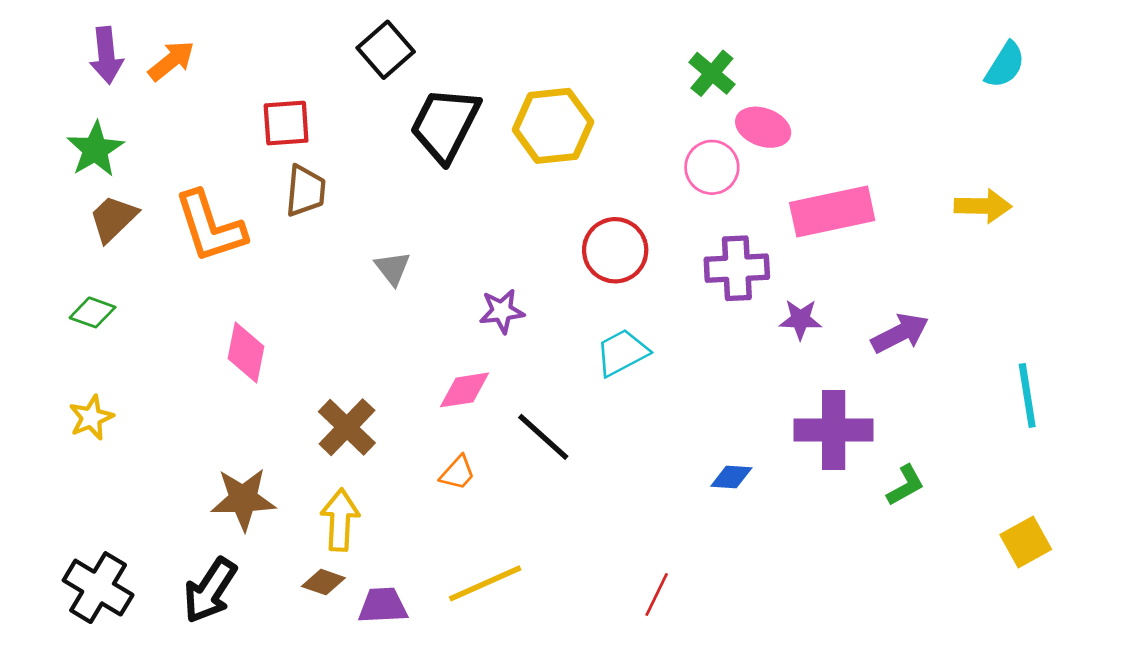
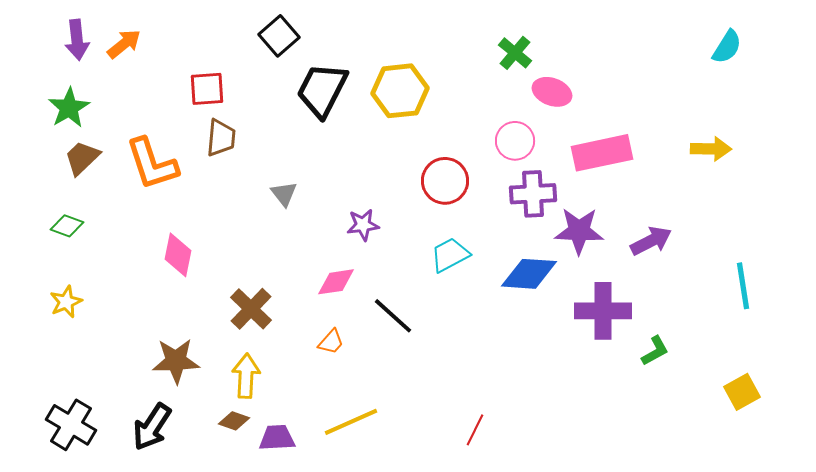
pink circle: (712, 167) -> (515, 141), moved
purple star: (800, 319) -> (579, 231), size x1.6
blue diamond: (731, 477) -> (529, 274), moved, size x1.8

